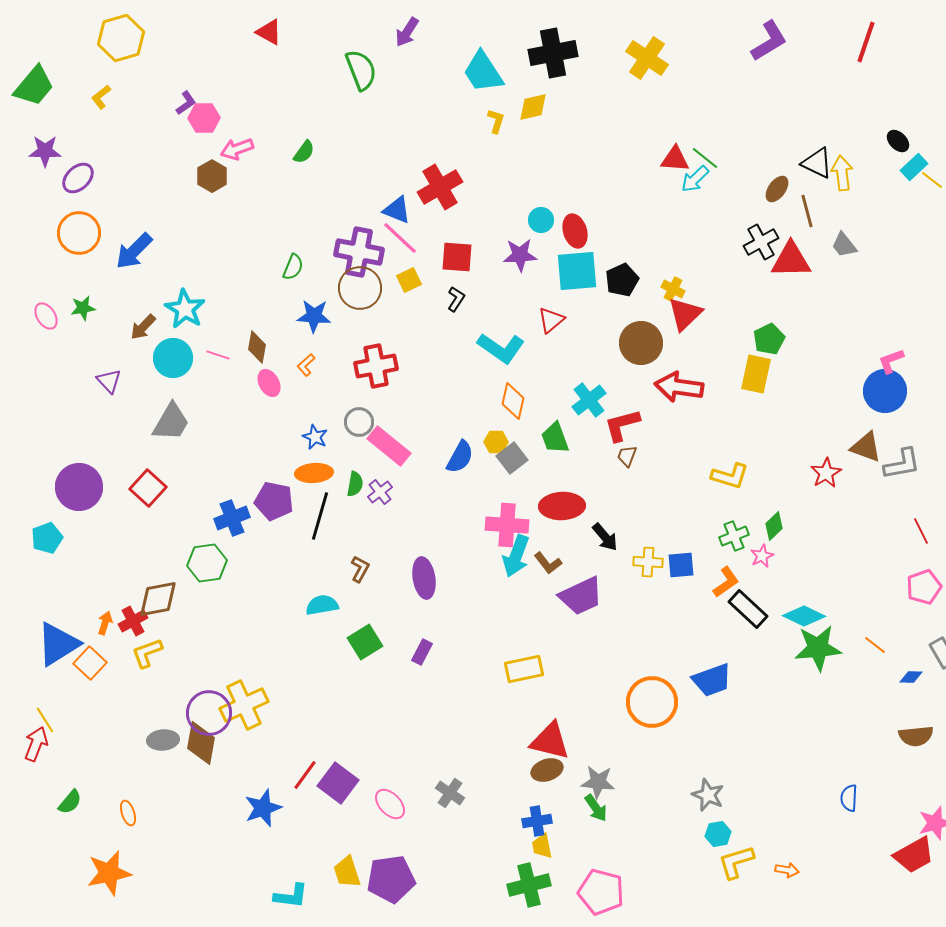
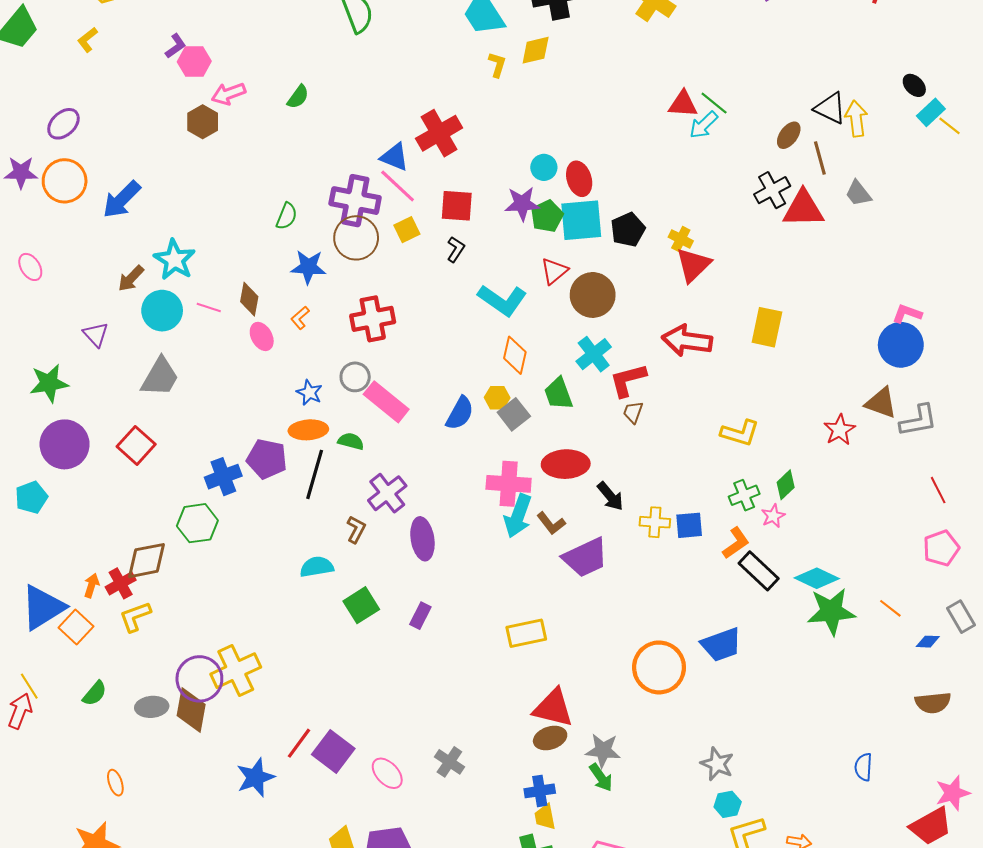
purple star: (45, 151) -> (21, 173), moved
green star: (83, 308) -> (49, 383), moved, size x1.5
green pentagon: (769, 339) -> (547, 216), moved
brown circle: (641, 343) -> (593, 295), moved
pink L-shape: (891, 361) -> (907, 314), turned 40
green semicircle: (355, 484) -> (351, 441), turned -85
purple cross: (380, 492) -> (387, 493), moved, size x1.5
green semicircle: (70, 802) -> (95, 693), moved

